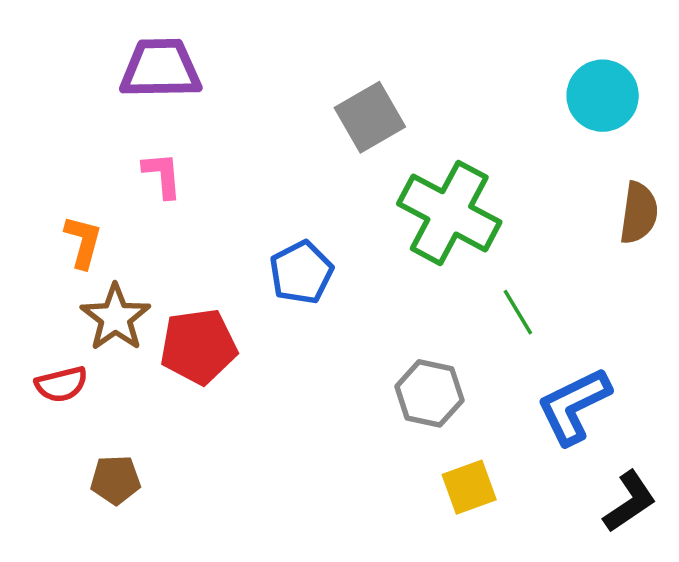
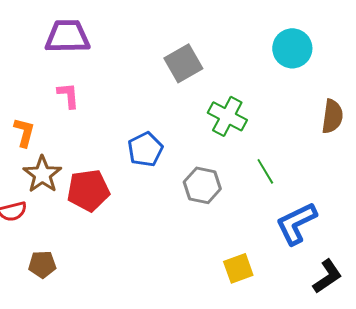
cyan circle: (603, 96) -> (292, 48), moved
green cross: (449, 213) -> (227, 116), size x0.7
gray hexagon: (429, 393) -> (202, 185), moved

